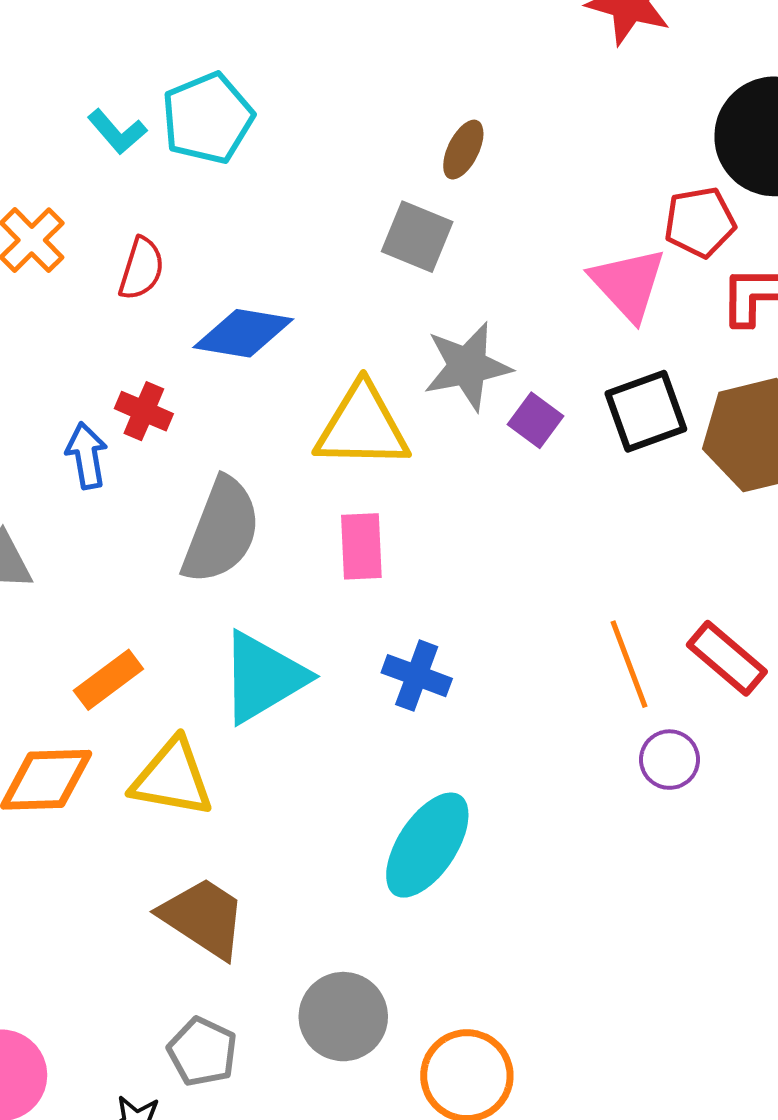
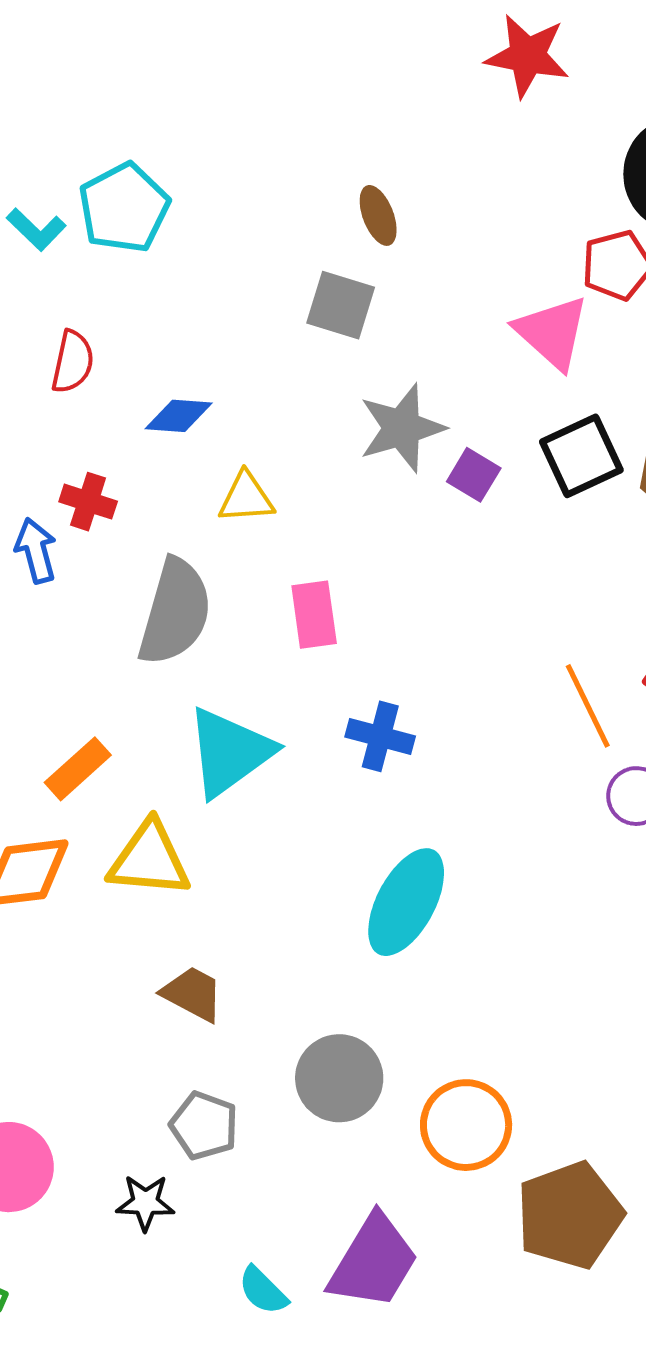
brown ellipse: (463, 150) -> (378, 215), turned -42
blue diamond: (243, 333) -> (179, 416), size x0.7
yellow triangle: (362, 427) -> (246, 498), moved, size x0.6
brown trapezoid: (203, 918) -> (193, 994), size x0.7

